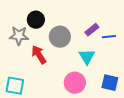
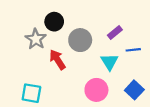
gray star: (19, 36) -> (36, 39), turned 30
blue line: (109, 37) -> (133, 50), moved
blue square: (110, 83) -> (134, 90), turned 30

